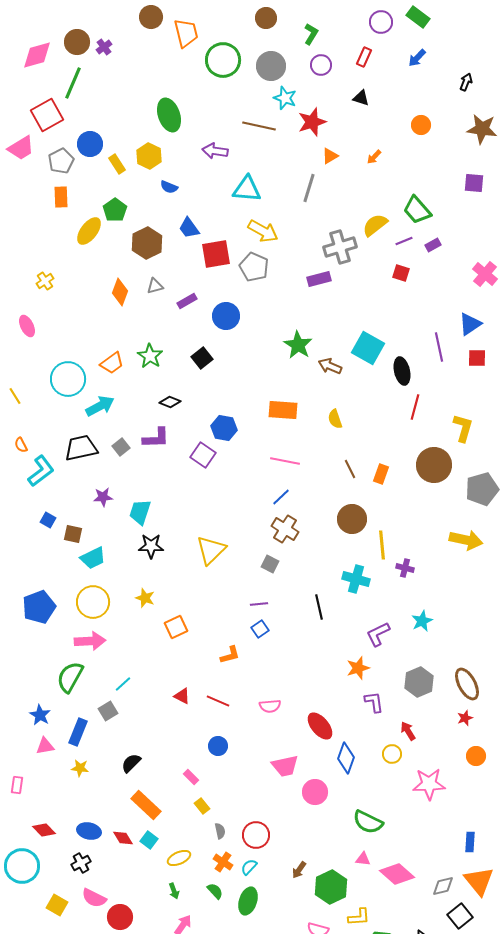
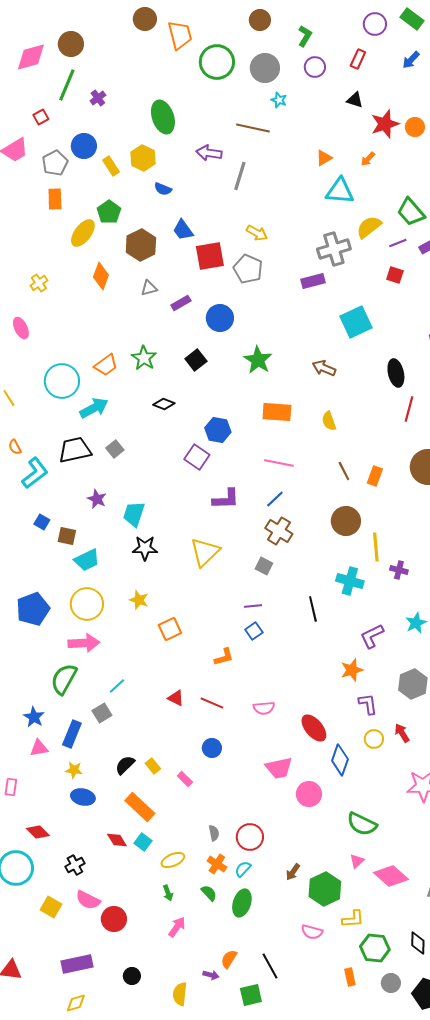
purple cross: (104, 47) -> (98, 98), moved
cyan star: (285, 98) -> (279, 100), size x0.7
red square: (47, 115) -> (41, 117), size x0.5
red star: (312, 122) -> (385, 124), moved
gray line: (309, 188) -> (240, 176), moved
cyan triangle: (247, 189) -> (340, 191), moved
yellow arrow: (263, 231) -> (257, 233), size x0.7
orange diamond: (120, 292) -> (101, 276), moved
green star: (298, 345) -> (258, 360), moved
cyan square: (368, 348) -> (356, 322), moved, turned 36
purple L-shape: (156, 438) -> (226, 499), moved
purple star: (103, 497) -> (97, 499), turned 30
yellow circle: (392, 754) -> (374, 739), moved
yellow rectangle: (202, 806) -> (153, 766), moved
blue ellipse: (89, 831) -> (83, 797), moved
pink triangle: (363, 859) -> (357, 861), turned -49

